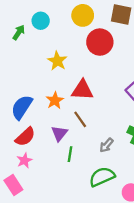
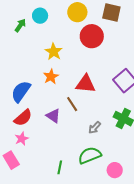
red triangle: (82, 90) -> (85, 84), moved
orange star: (55, 100) -> (51, 77), moved
purple triangle: (59, 133) -> (53, 116), turned -35
green line: (70, 154) -> (60, 167), moved

